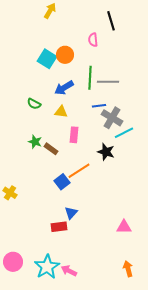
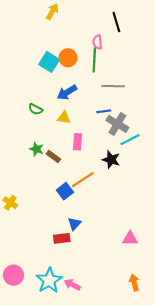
green line: (90, 78) -> (94, 60), moved

